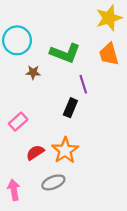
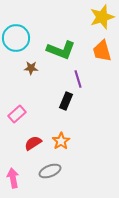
orange star: (65, 150) -> (61, 141), size x0.7

